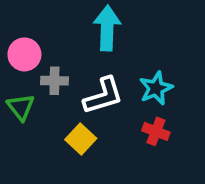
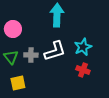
gray cross: (54, 81) -> (31, 55), moved
yellow square: (81, 139) -> (18, 83), moved, turned 35

